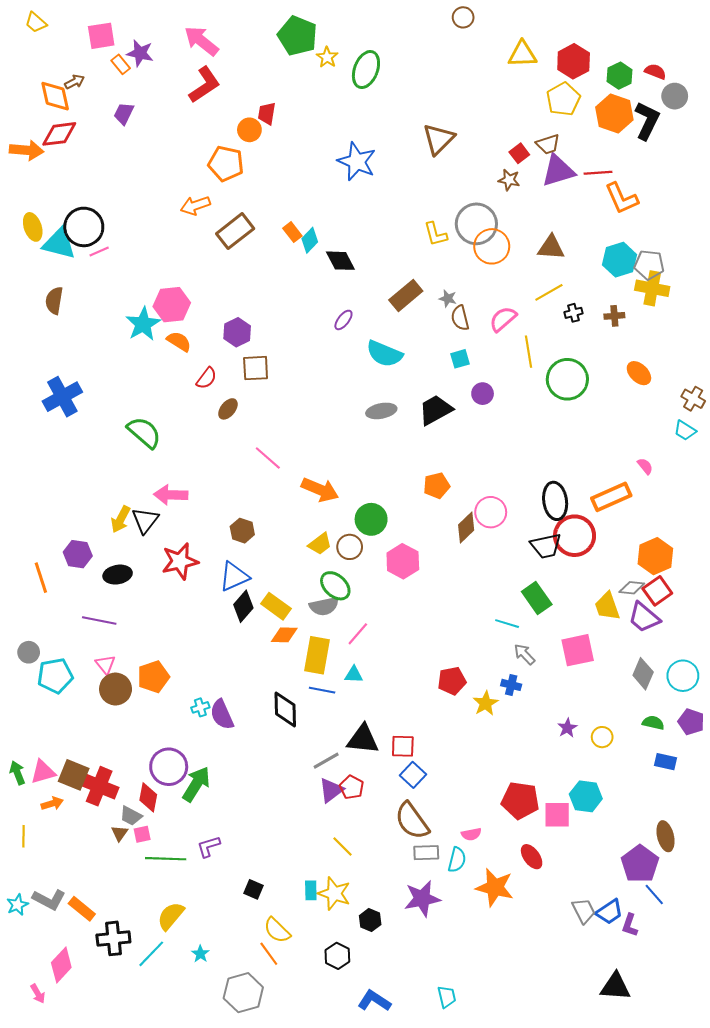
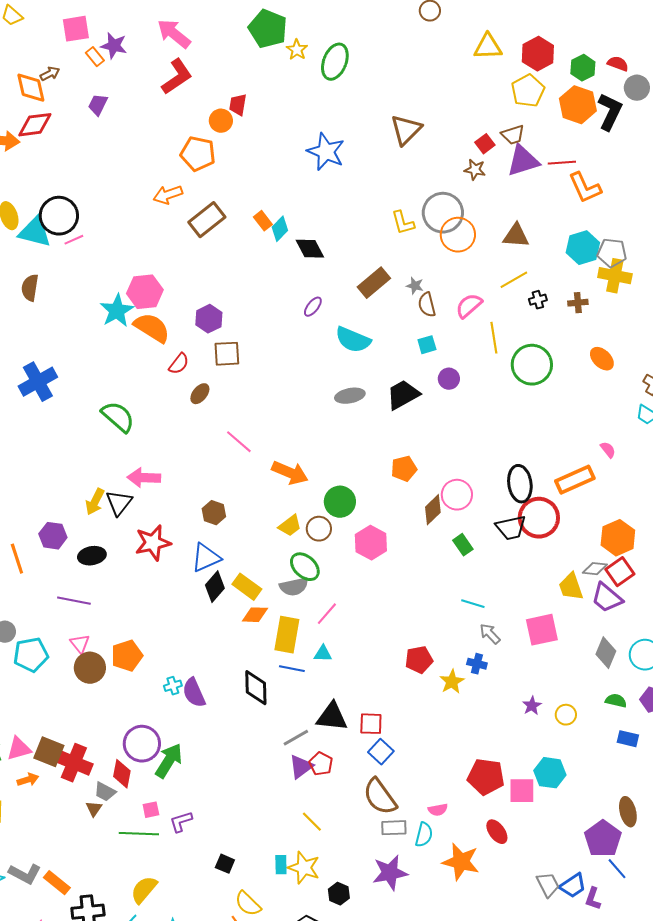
orange semicircle: (179, 341) -> (152, 328), size x1.5
green rectangle: (537, 598) -> (463, 545), moved, size x0.7
pink square: (142, 834) -> (151, 810), moved

